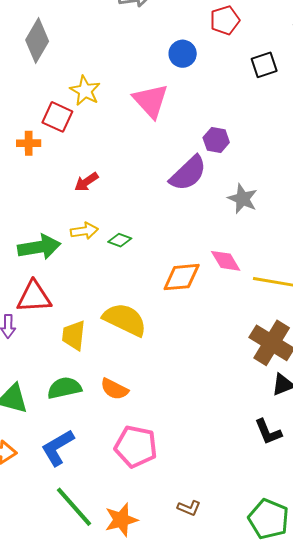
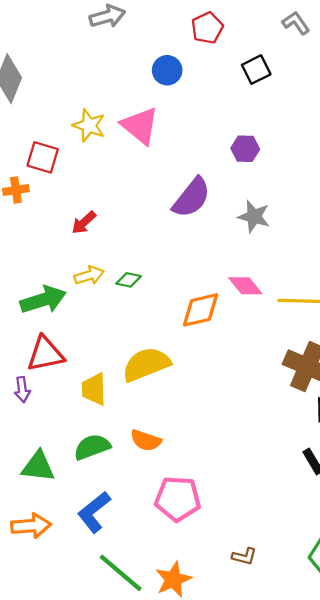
yellow star: (85, 91) -> (89, 125), moved
purple hexagon: (216, 140) -> (245, 149), moved
yellow semicircle: (125, 320) -> (146, 364), turned -39

